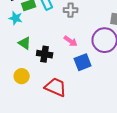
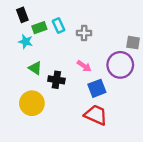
yellow circle: (22, 76) -> (32, 103), size x1.5
red trapezoid: (56, 87) -> (96, 115), moved

